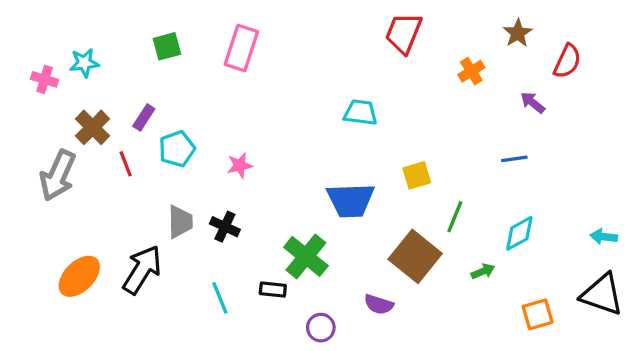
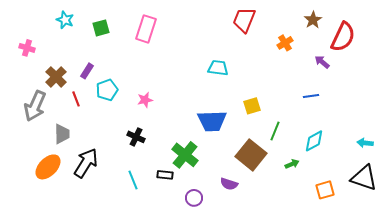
red semicircle: (567, 61) -> (343, 37), size x1.4
cyan star: (84, 63) -> (65, 20), moved, turned 30
gray trapezoid: (180, 222) -> (62, 134), moved

